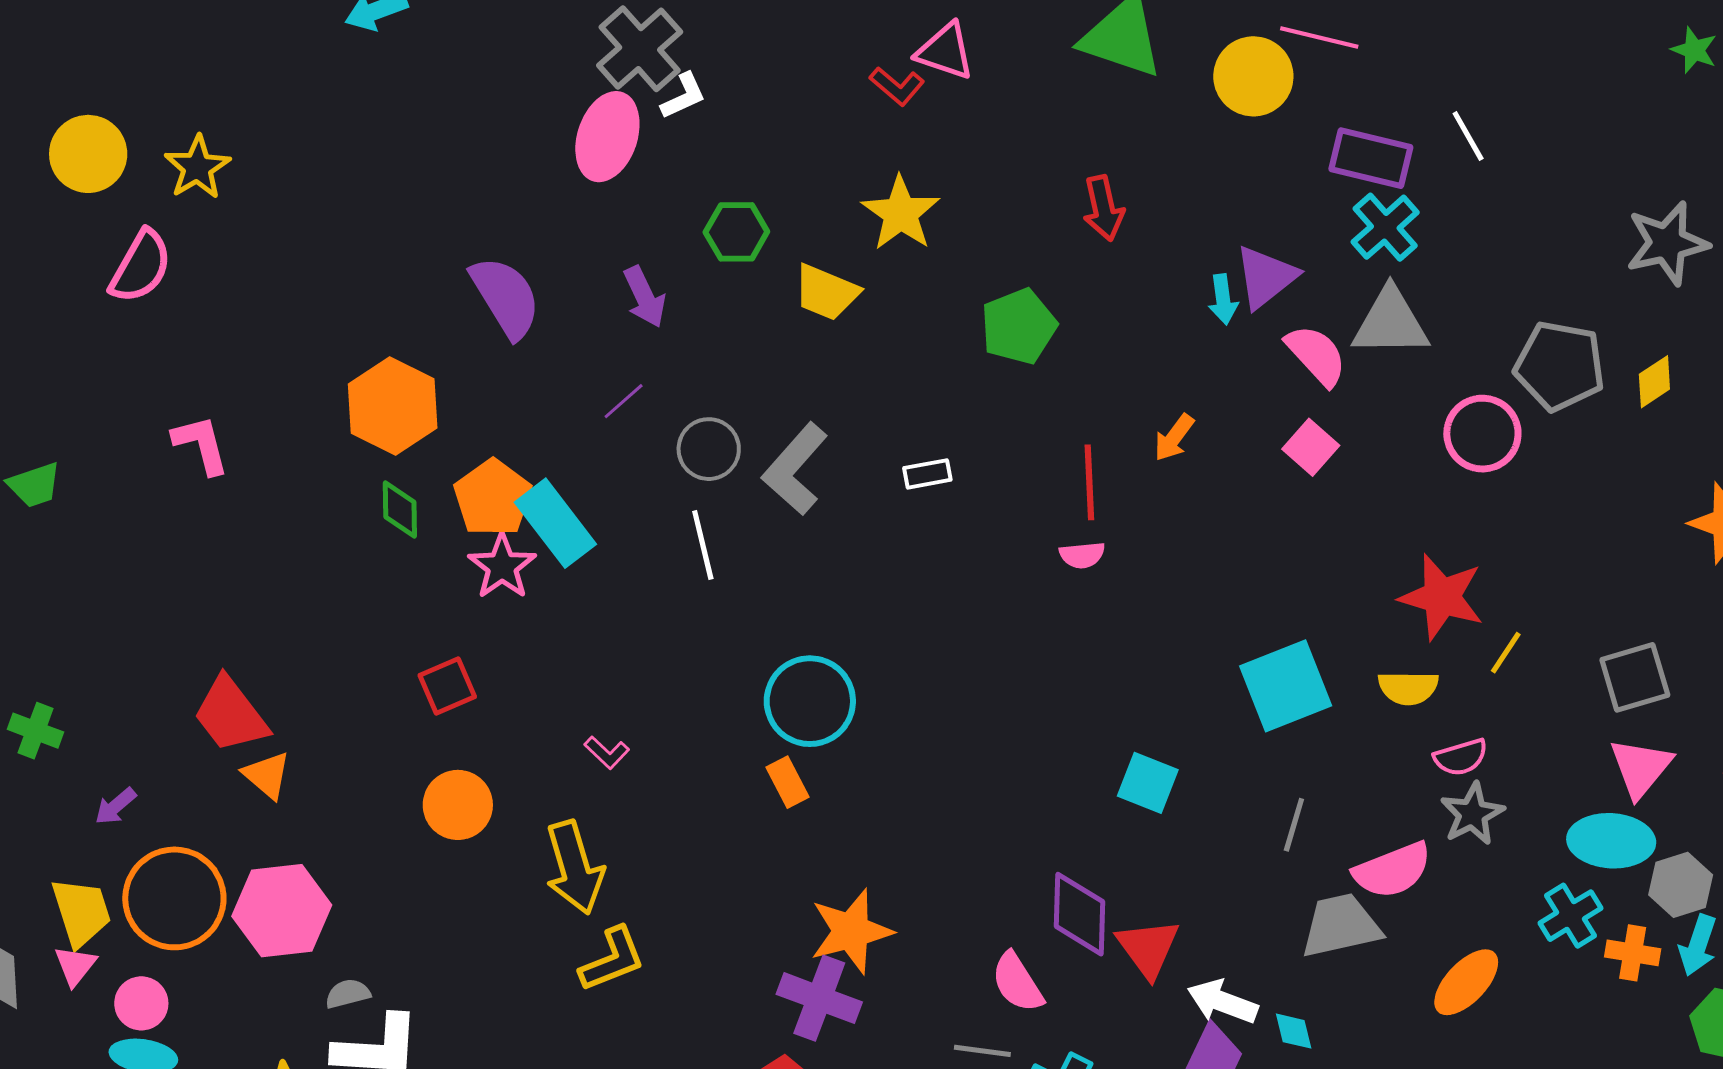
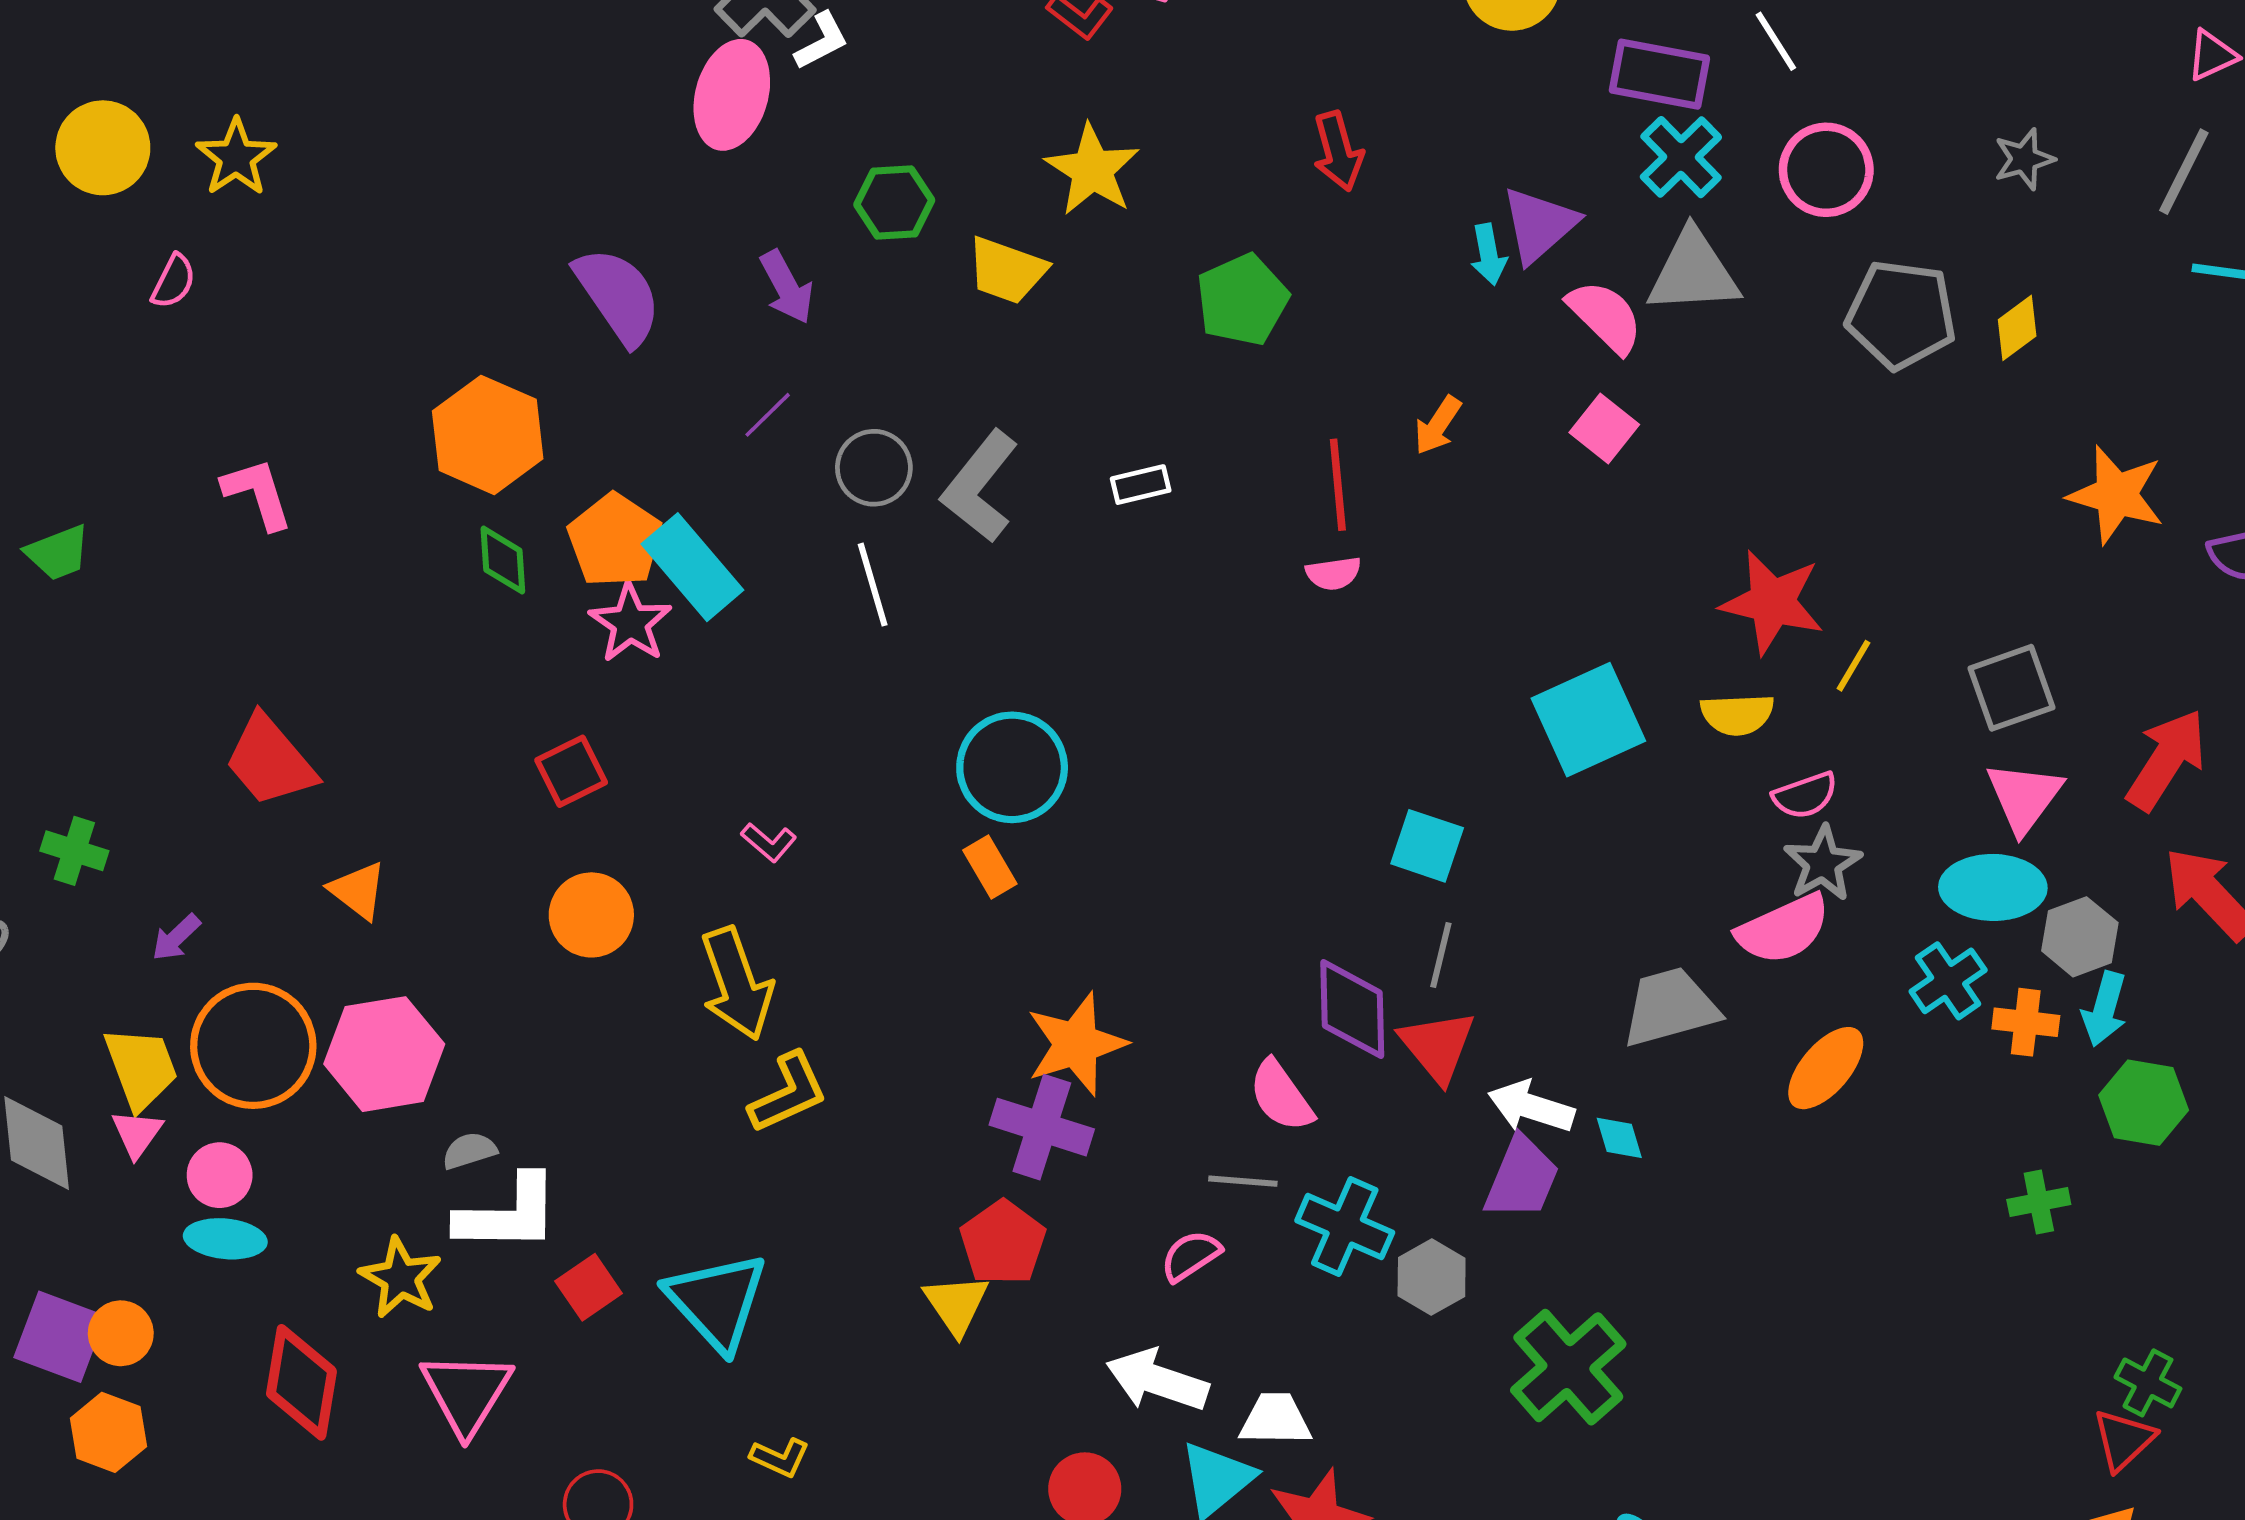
gray star: (1667, 243) -> (2024, 159), size x0.6
pink semicircle: (141, 267) -> (174, 281), size x0.6
pink circle: (1482, 434) -> (1826, 170), moved
red trapezoid: (231, 715) -> (270, 761), moved
gray line: (1294, 825) -> (1441, 955), moved
pink semicircle: (1392, 870) -> (1783, 929), moved

